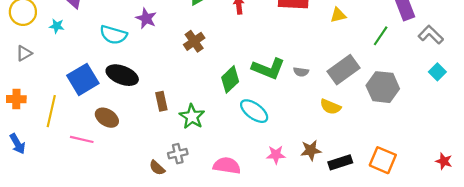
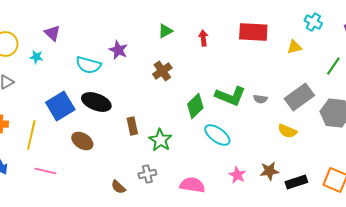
pink line: (82, 139) -> (45, 171), moved
pink star: (276, 155) -> (237, 175), turned 30
brown semicircle: (157, 168) -> (118, 187), moved

